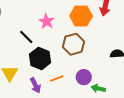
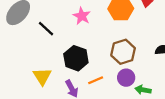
black line: (26, 37) -> (46, 29), moved
brown hexagon: (74, 44) -> (123, 52), moved

